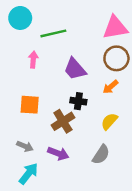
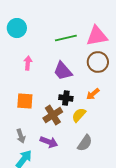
green line: (53, 33) -> (66, 38), moved
orange arrow: (110, 87) -> (93, 94), moved
yellow semicircle: (109, 121) -> (79, 115), moved
gray arrow: (25, 146) -> (21, 136), turned 48

